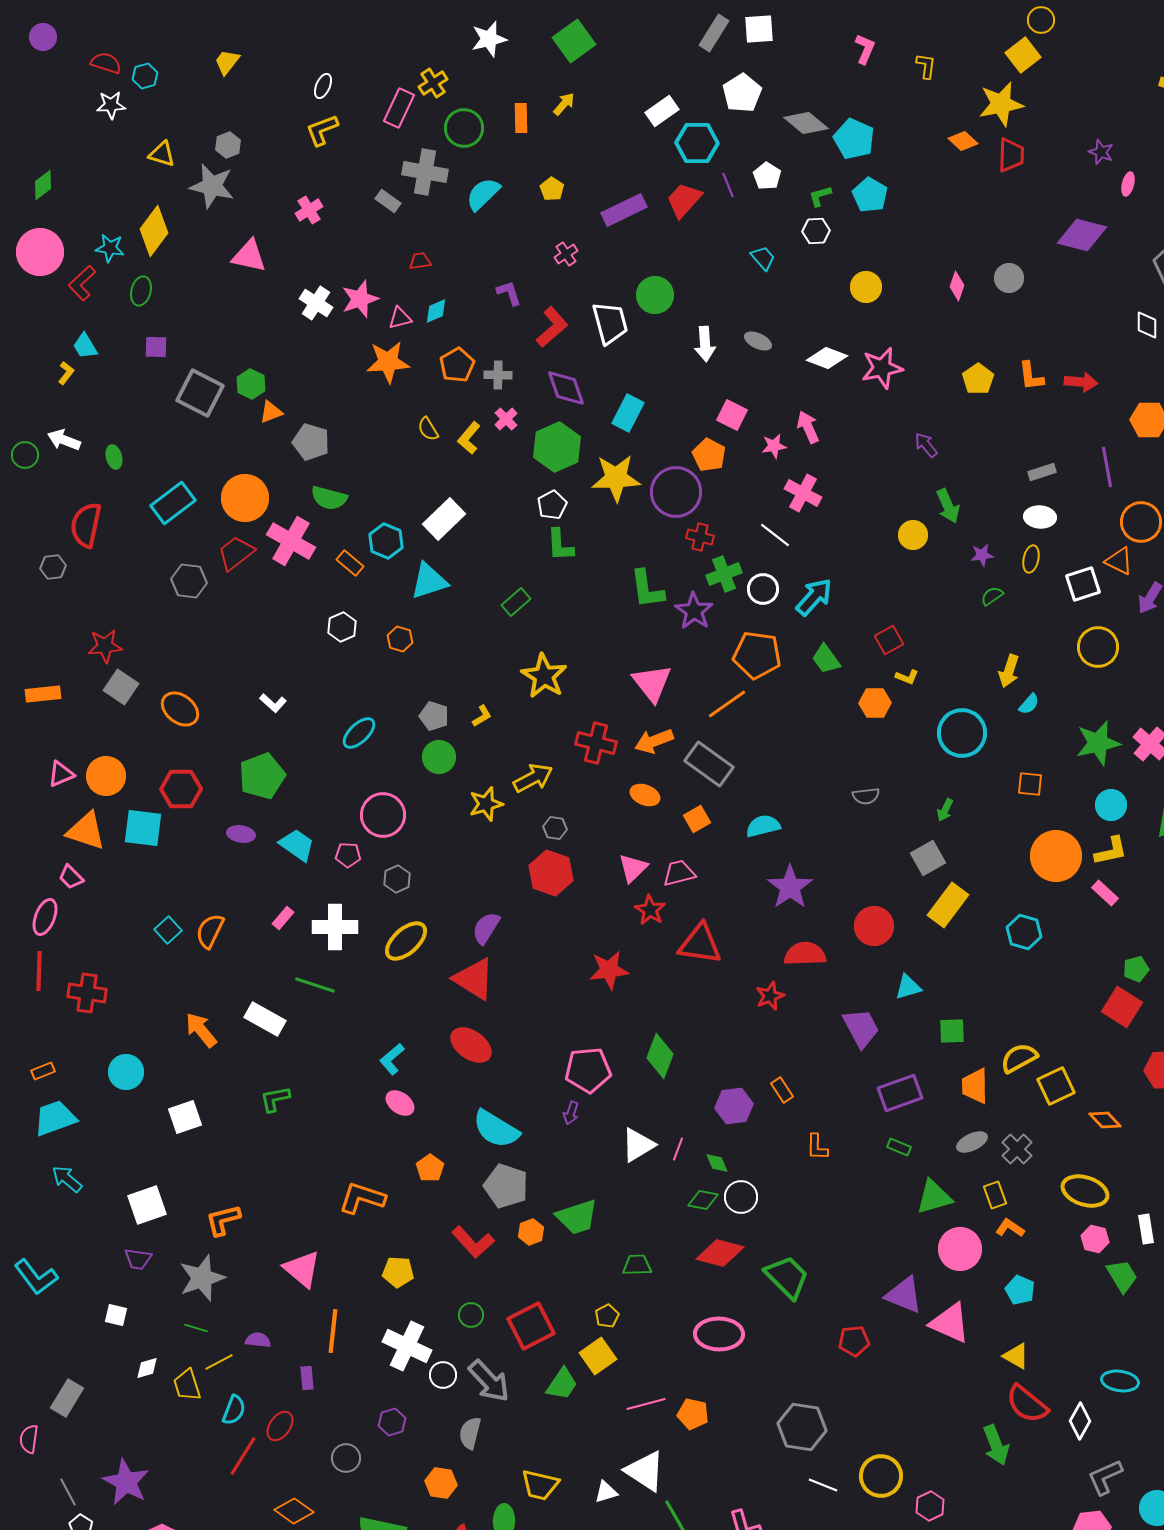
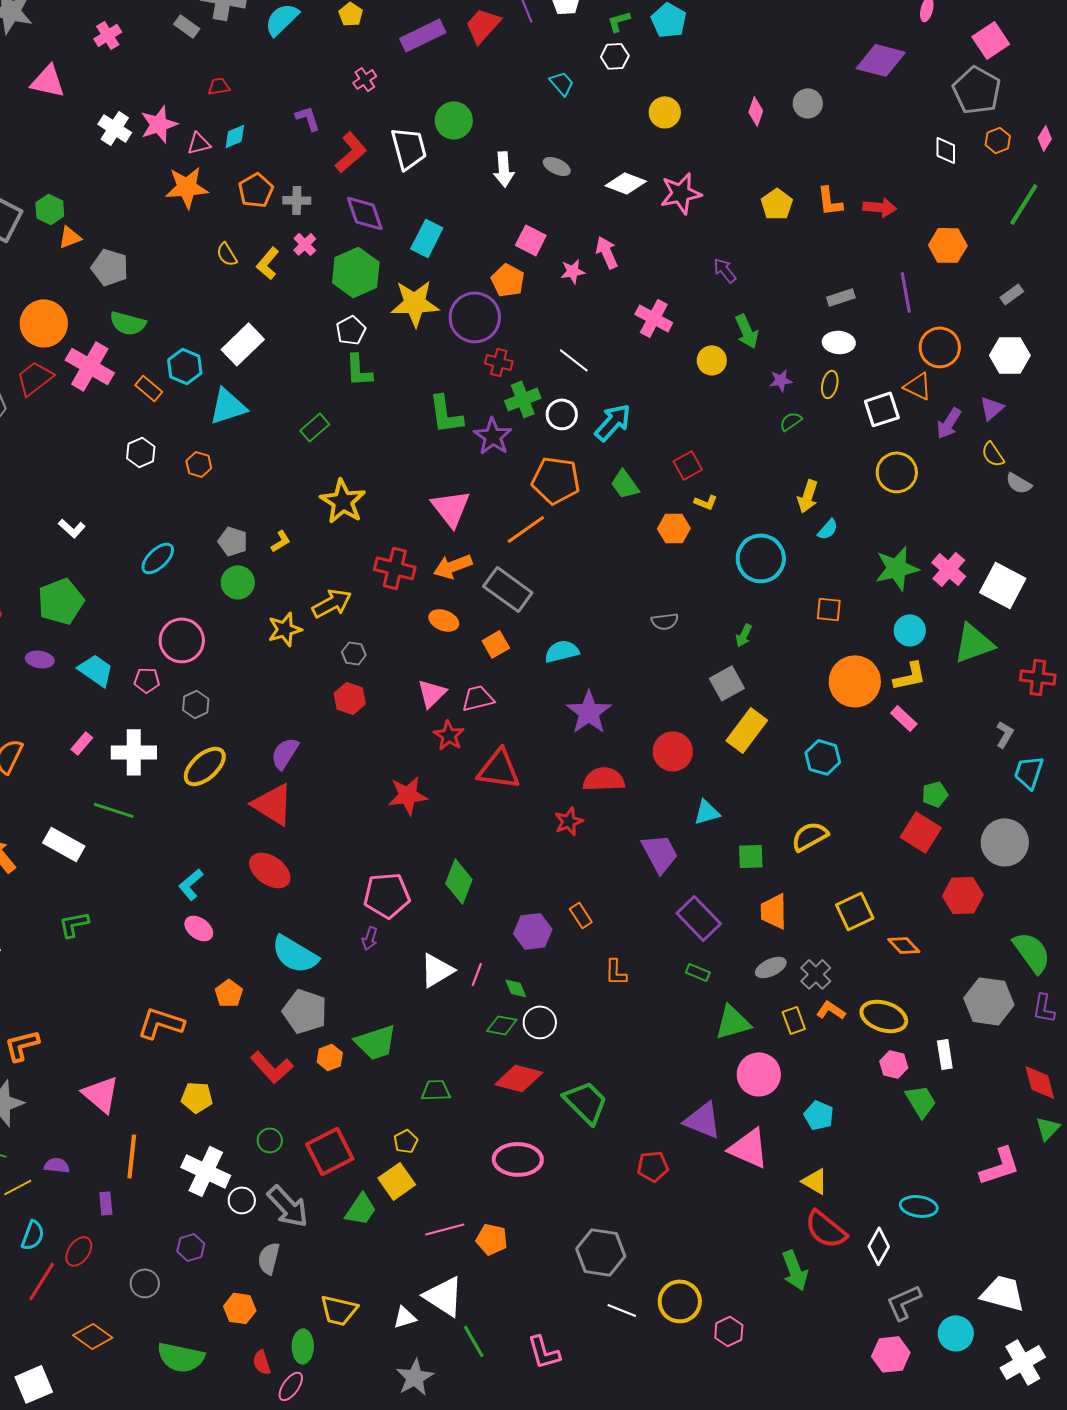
pink cross: (803, 493) -> (654, 318), moved
red hexagon: (551, 873) -> (350, 698), size x0.7
yellow semicircle: (1019, 1058) -> (810, 836), moved
purple rectangle: (900, 1093) -> (699, 918), turned 66
orange L-shape: (1010, 1228) -> (831, 1010), moved

